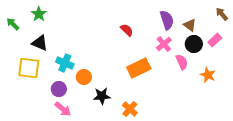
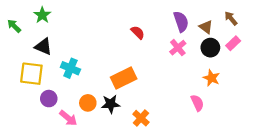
brown arrow: (222, 14) -> (231, 18), moved
pink semicircle: (182, 62) -> (197, 103), moved
orange rectangle: (139, 68) -> (124, 78), moved
orange star: (208, 75) -> (211, 78), moved
orange circle: (84, 77) -> (88, 103), moved
purple circle: (59, 89) -> (49, 99), moved

